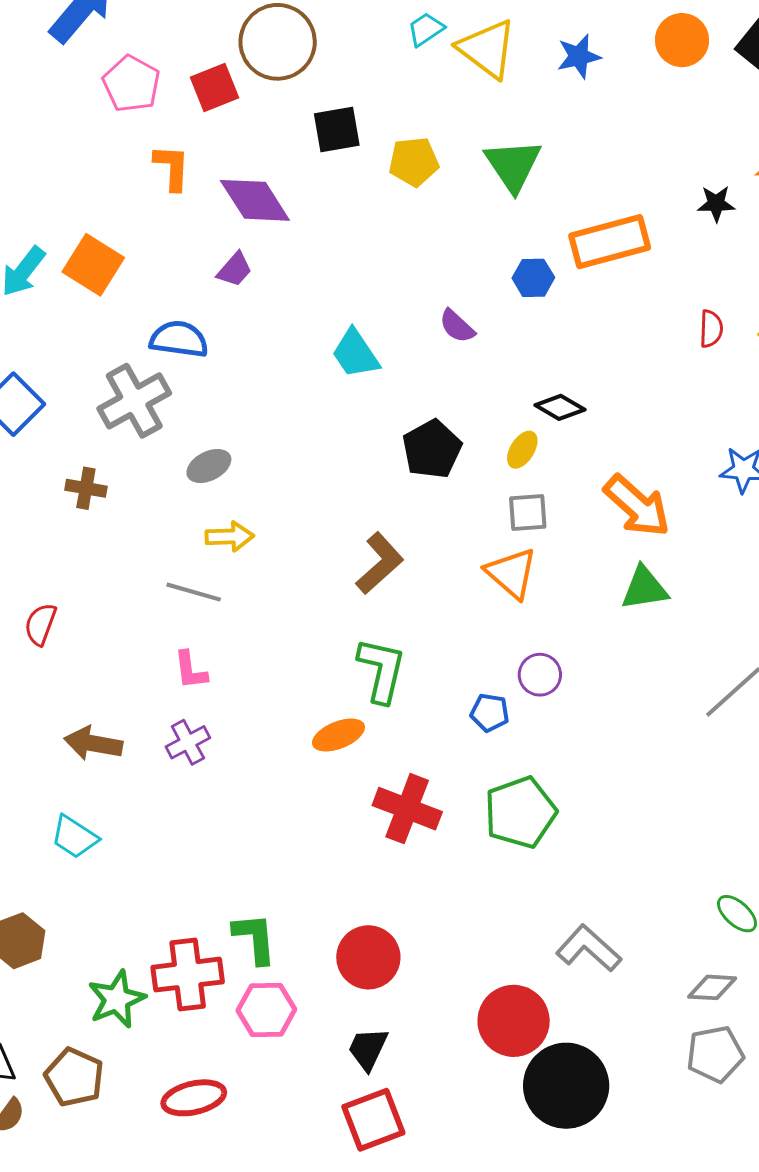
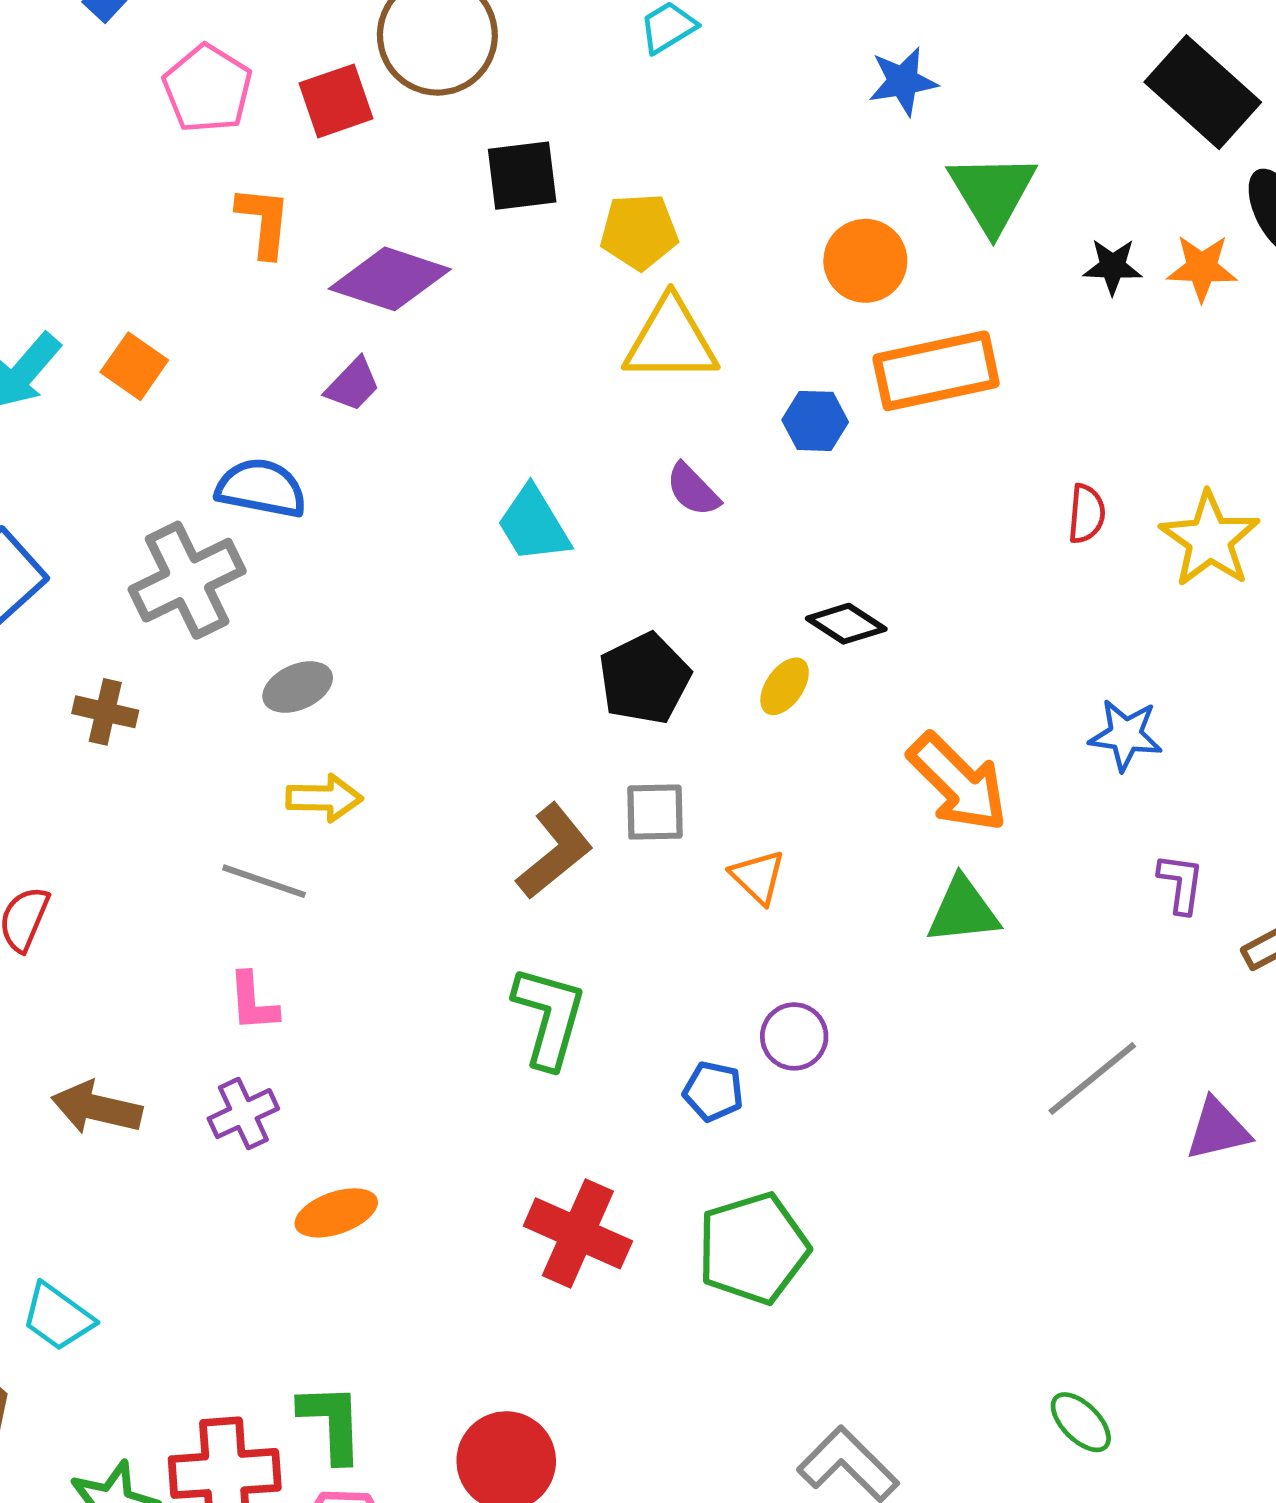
orange circle: (682, 40) -> (865, 261), moved
yellow triangle: (487, 49) -> (671, 340), moved, turned -40
green triangle: (513, 165) -> (992, 193), moved
purple diamond: (255, 200) -> (390, 279), turned -42
black star: (716, 204) -> (1113, 267), moved
orange square: (93, 265) -> (134, 366), size x0.7
gray square: (528, 513) -> (655, 812), moved
orange triangle: (511, 573) -> (758, 877), size x0.7
orange ellipse: (338, 735) -> (336, 1213), moved
cyan trapezoid: (74, 837) -> (58, 1317), moved

